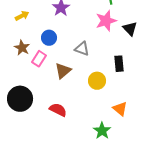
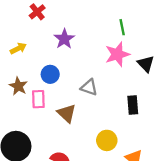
pink rectangle: (39, 59) -> (38, 99), turned -35
brown triangle: (63, 71) -> (67, 113), turned -36
yellow circle: (97, 81) -> (107, 140), moved

